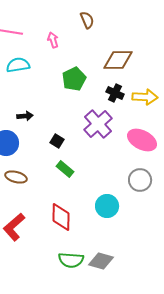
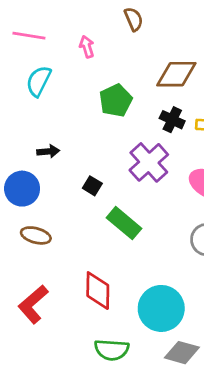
cyan semicircle: (18, 65) -> (39, 81), turned -55
green rectangle: (65, 169) -> (124, 223), moved, size x1.4
cyan circle: (107, 206) -> (161, 308), moved, size x1.4
gray diamond: (101, 261) -> (182, 353), moved

